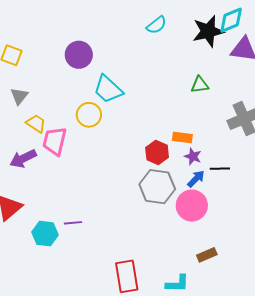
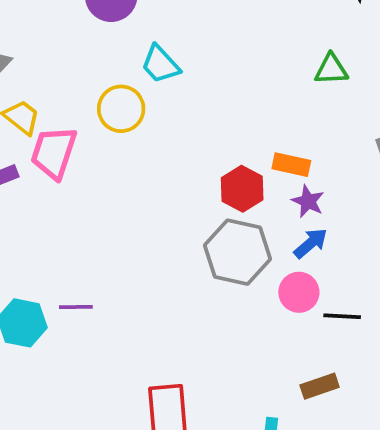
cyan trapezoid: (108, 89) -> (160, 64), size x0.7
black line: (220, 169) -> (342, 316), moved
pink circle: (192, 206) -> (299, 292), size x0.7

